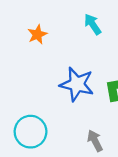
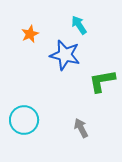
blue star: (77, 84) -> (65, 55), moved

